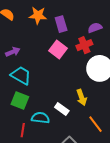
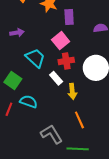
red cross: (84, 45) -> (66, 61), moved
cyan trapezoid: (21, 75) -> (35, 58), moved
white rectangle: (62, 109) -> (56, 78), moved

